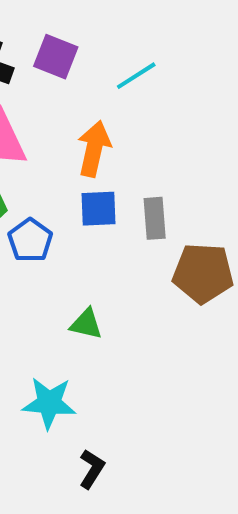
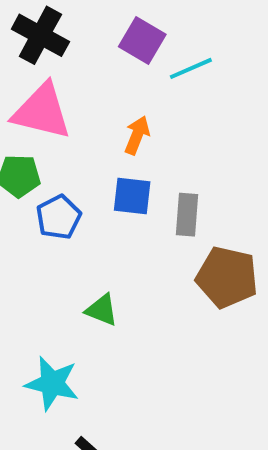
purple square: (56, 57) -> (142, 41), moved
orange arrow: (94, 149) -> (137, 135), size x0.7

